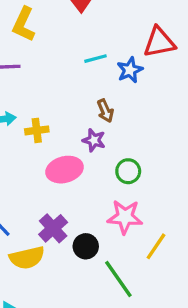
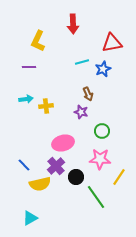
red triangle: (159, 42) -> (112, 43), moved
pink ellipse: (65, 170) -> (63, 143), moved

